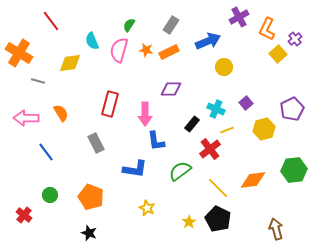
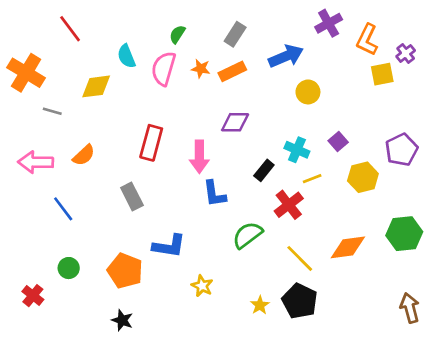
yellow square: (278, 54) -> (382, 74), turned 30
orange semicircle: (61, 113) -> (84, 155), turned 78
blue L-shape: (135, 169) -> (169, 246), moved
brown arrow: (276, 229) -> (410, 308), moved

